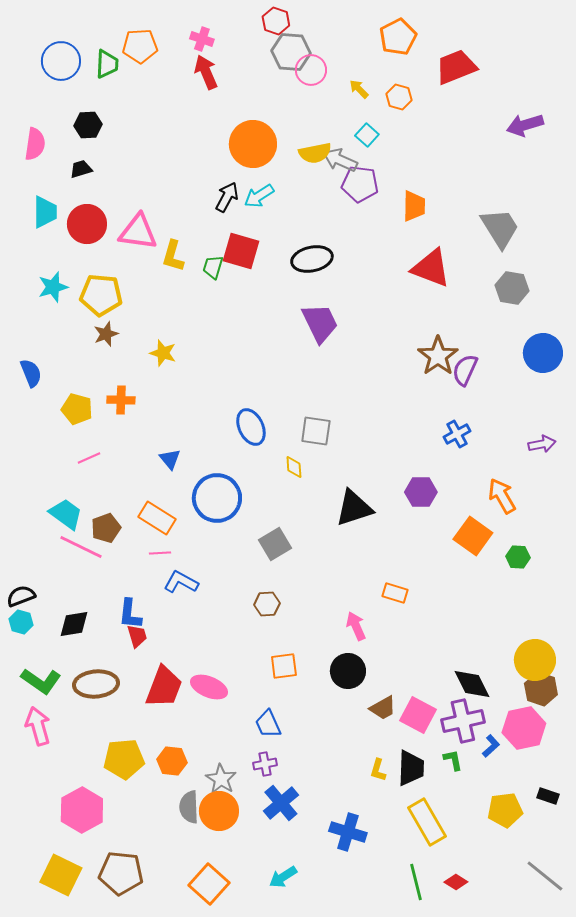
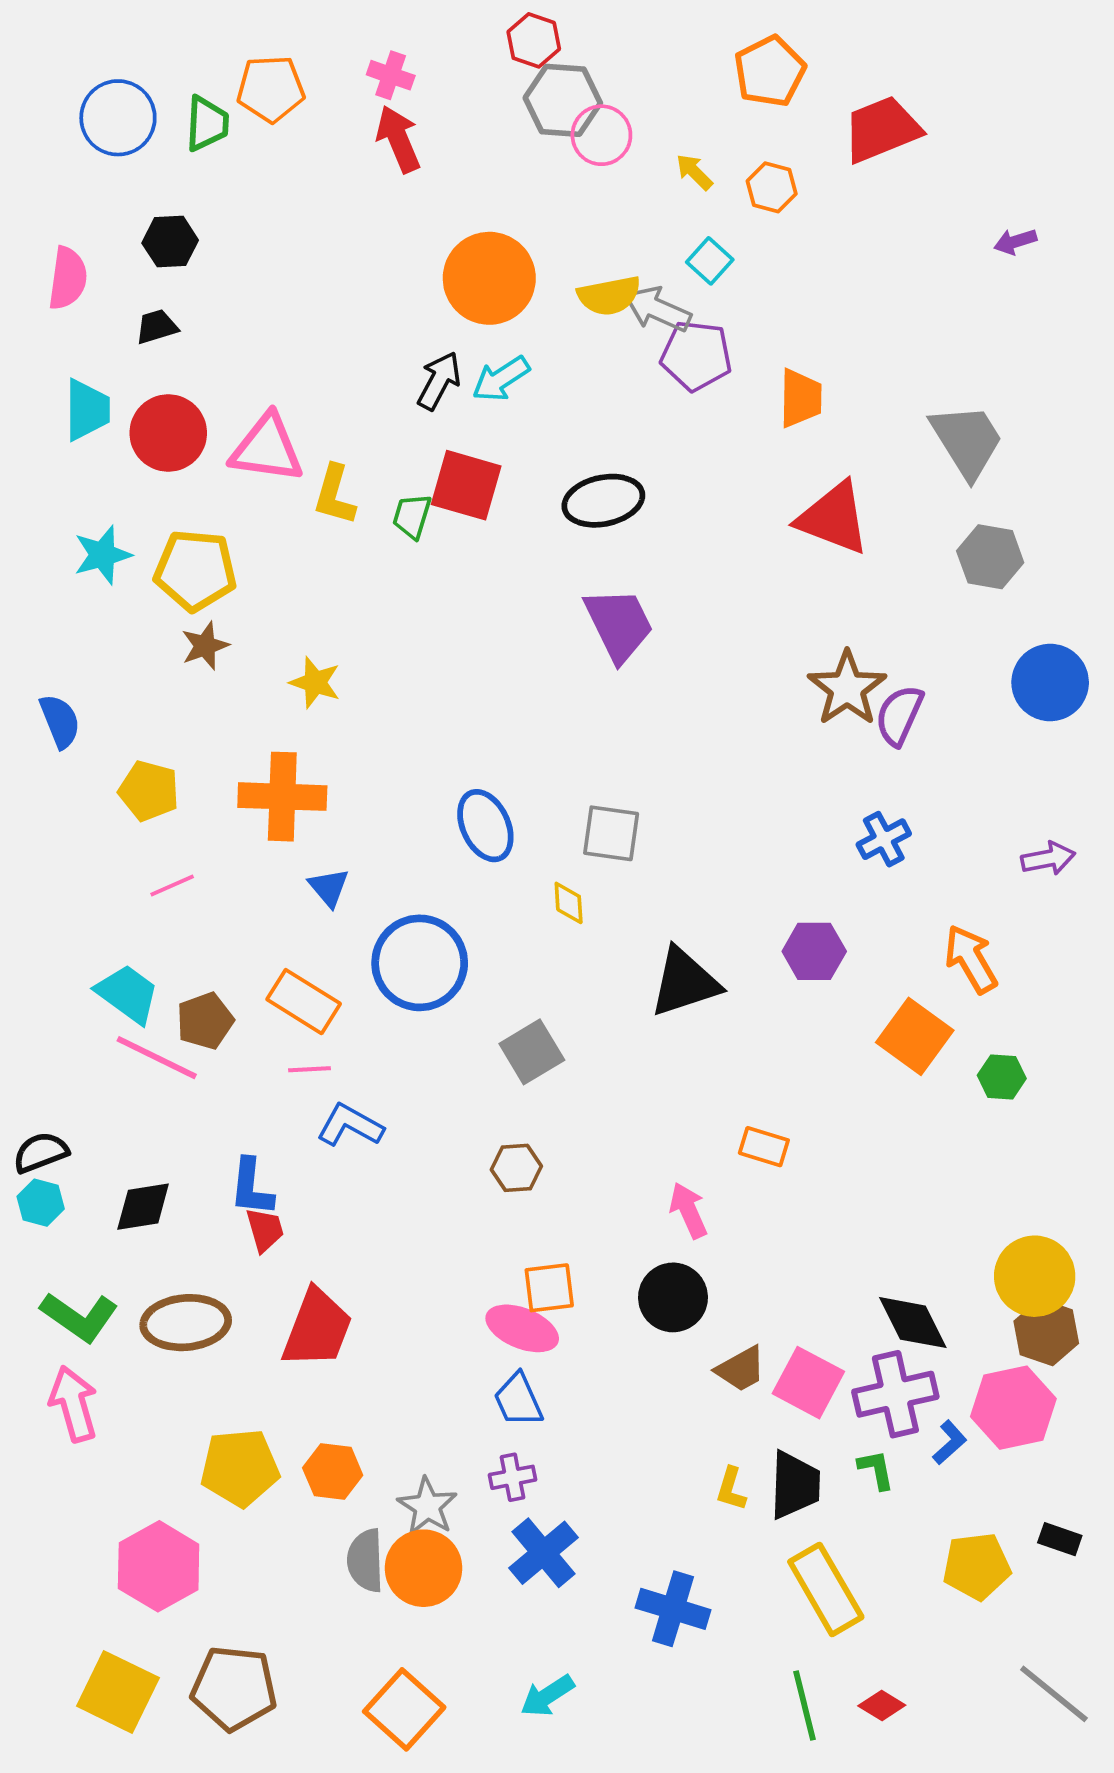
purple arrow: (525, 125) -> (1015, 242), size x0.6
orange cross: (121, 400) -> (282, 797), moved, size x1.6
pink ellipse: (209, 687) -> (522, 1328), moved

